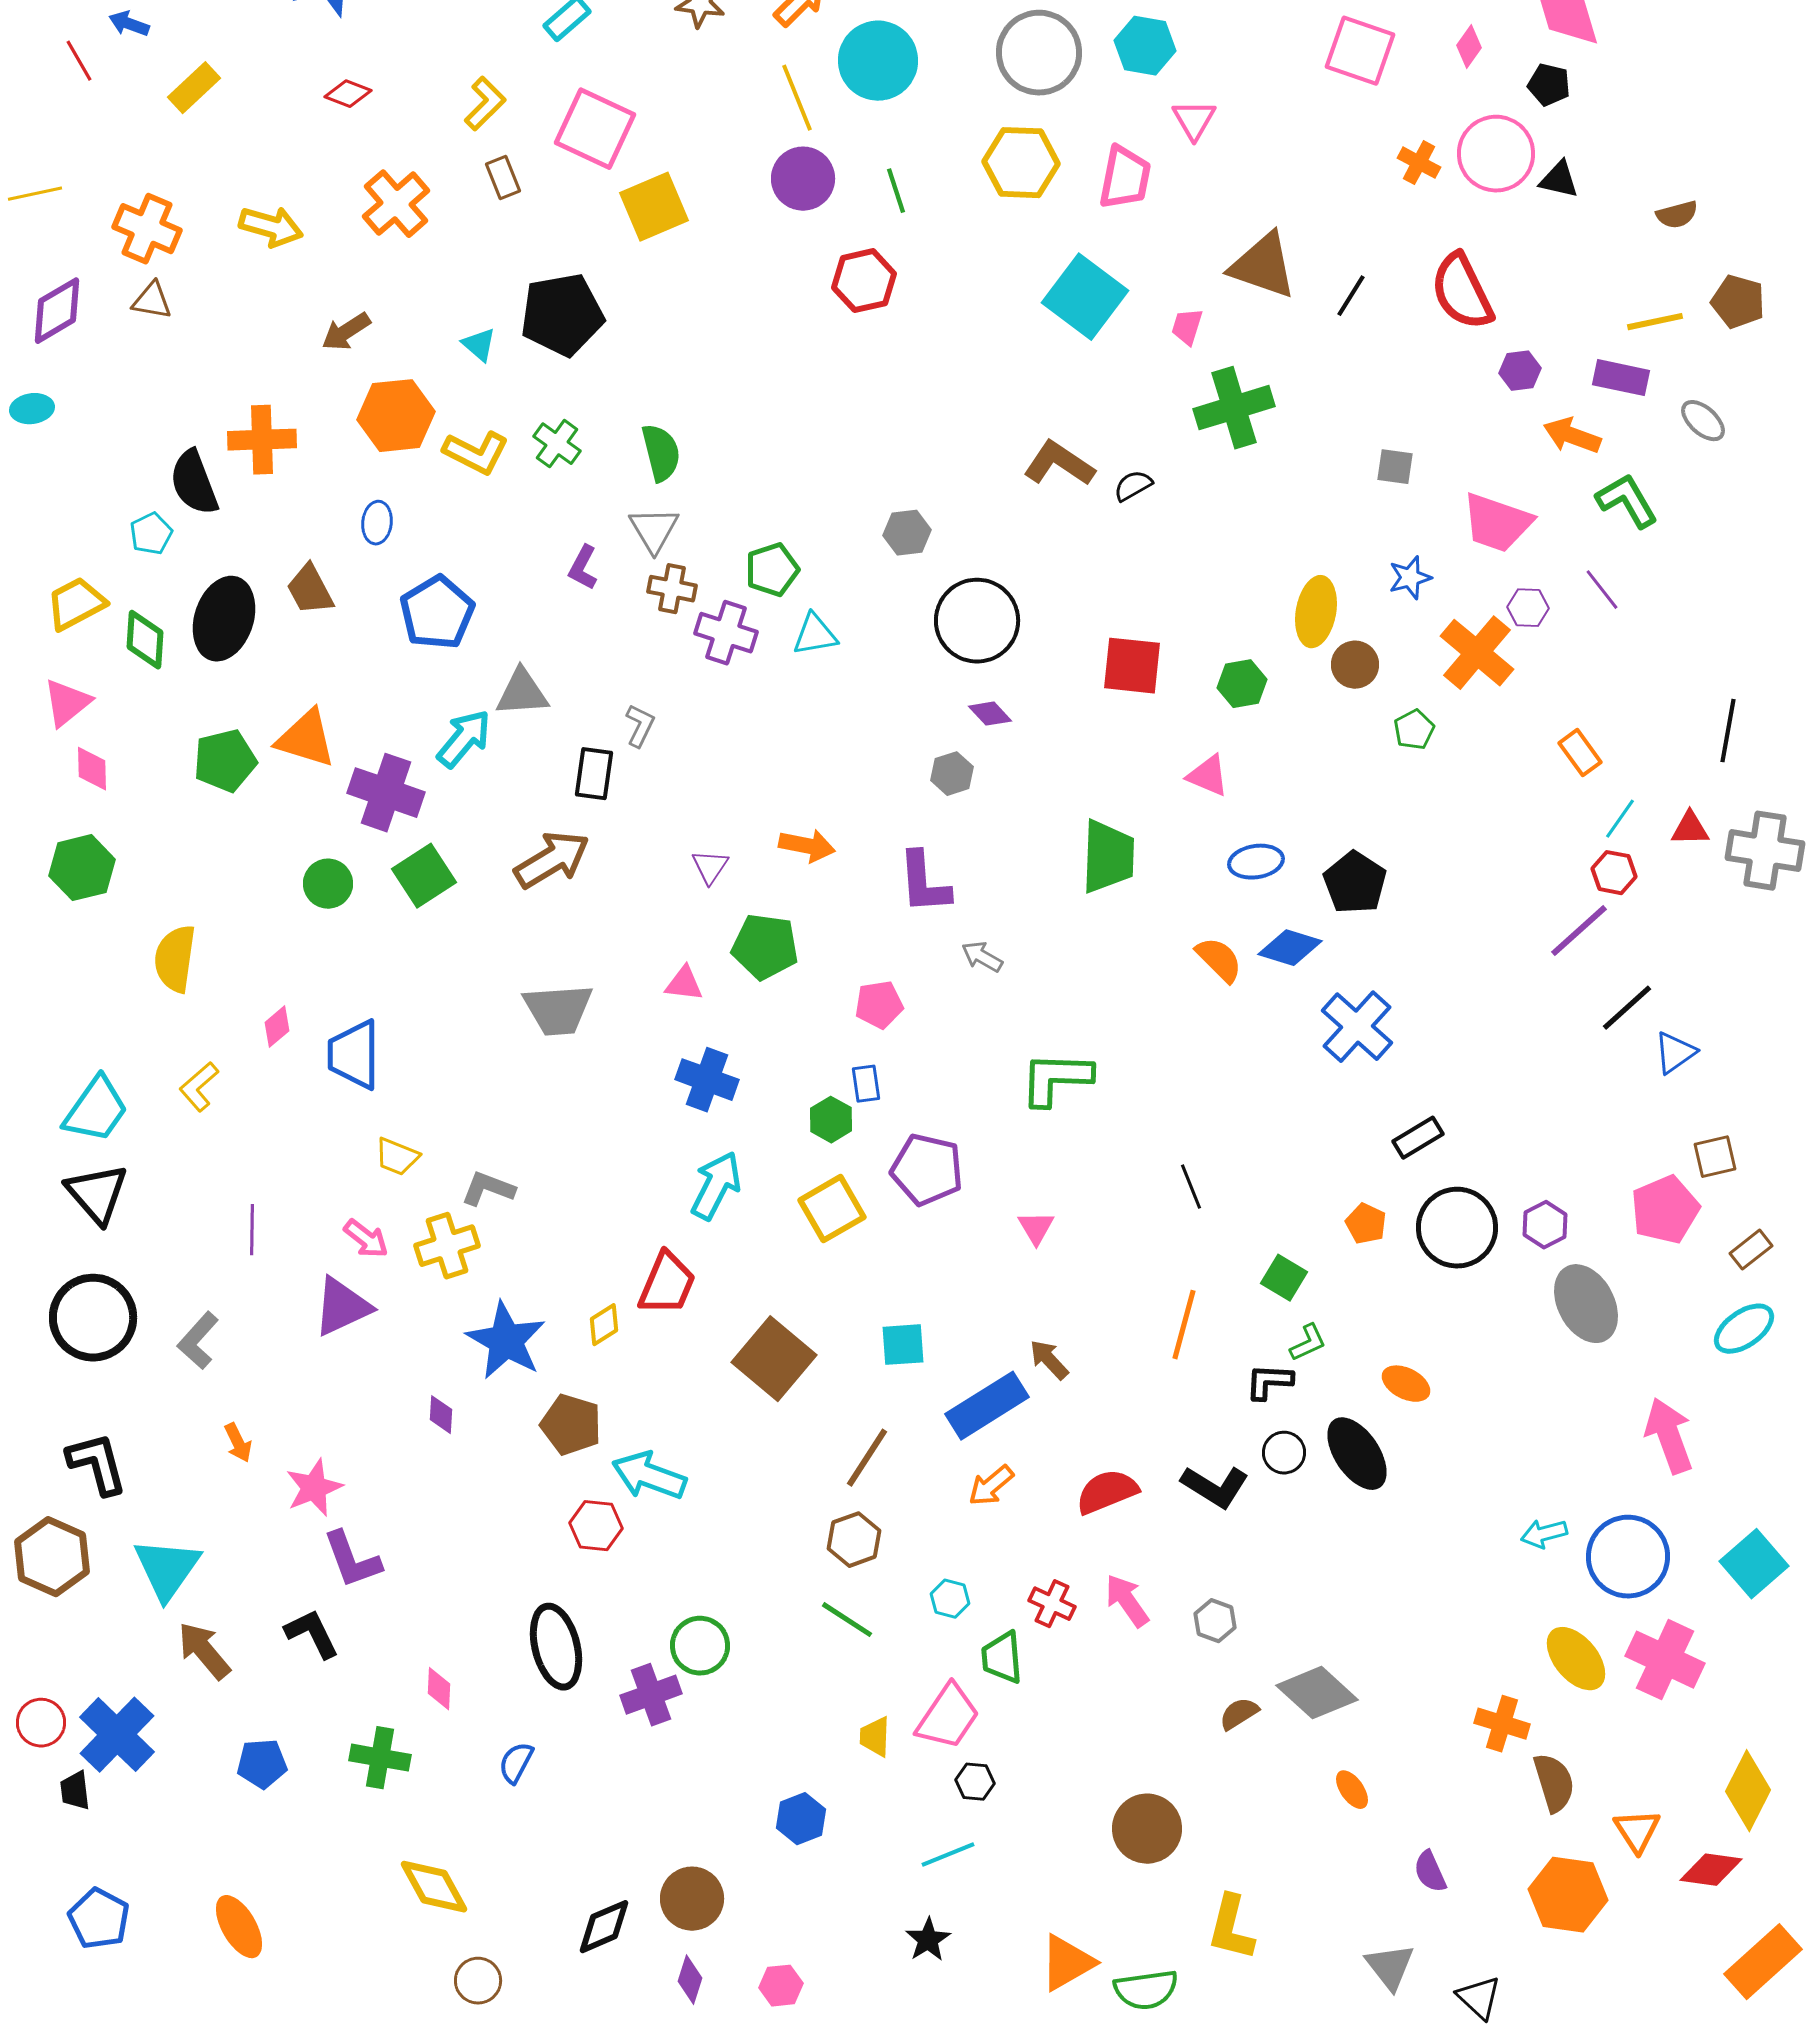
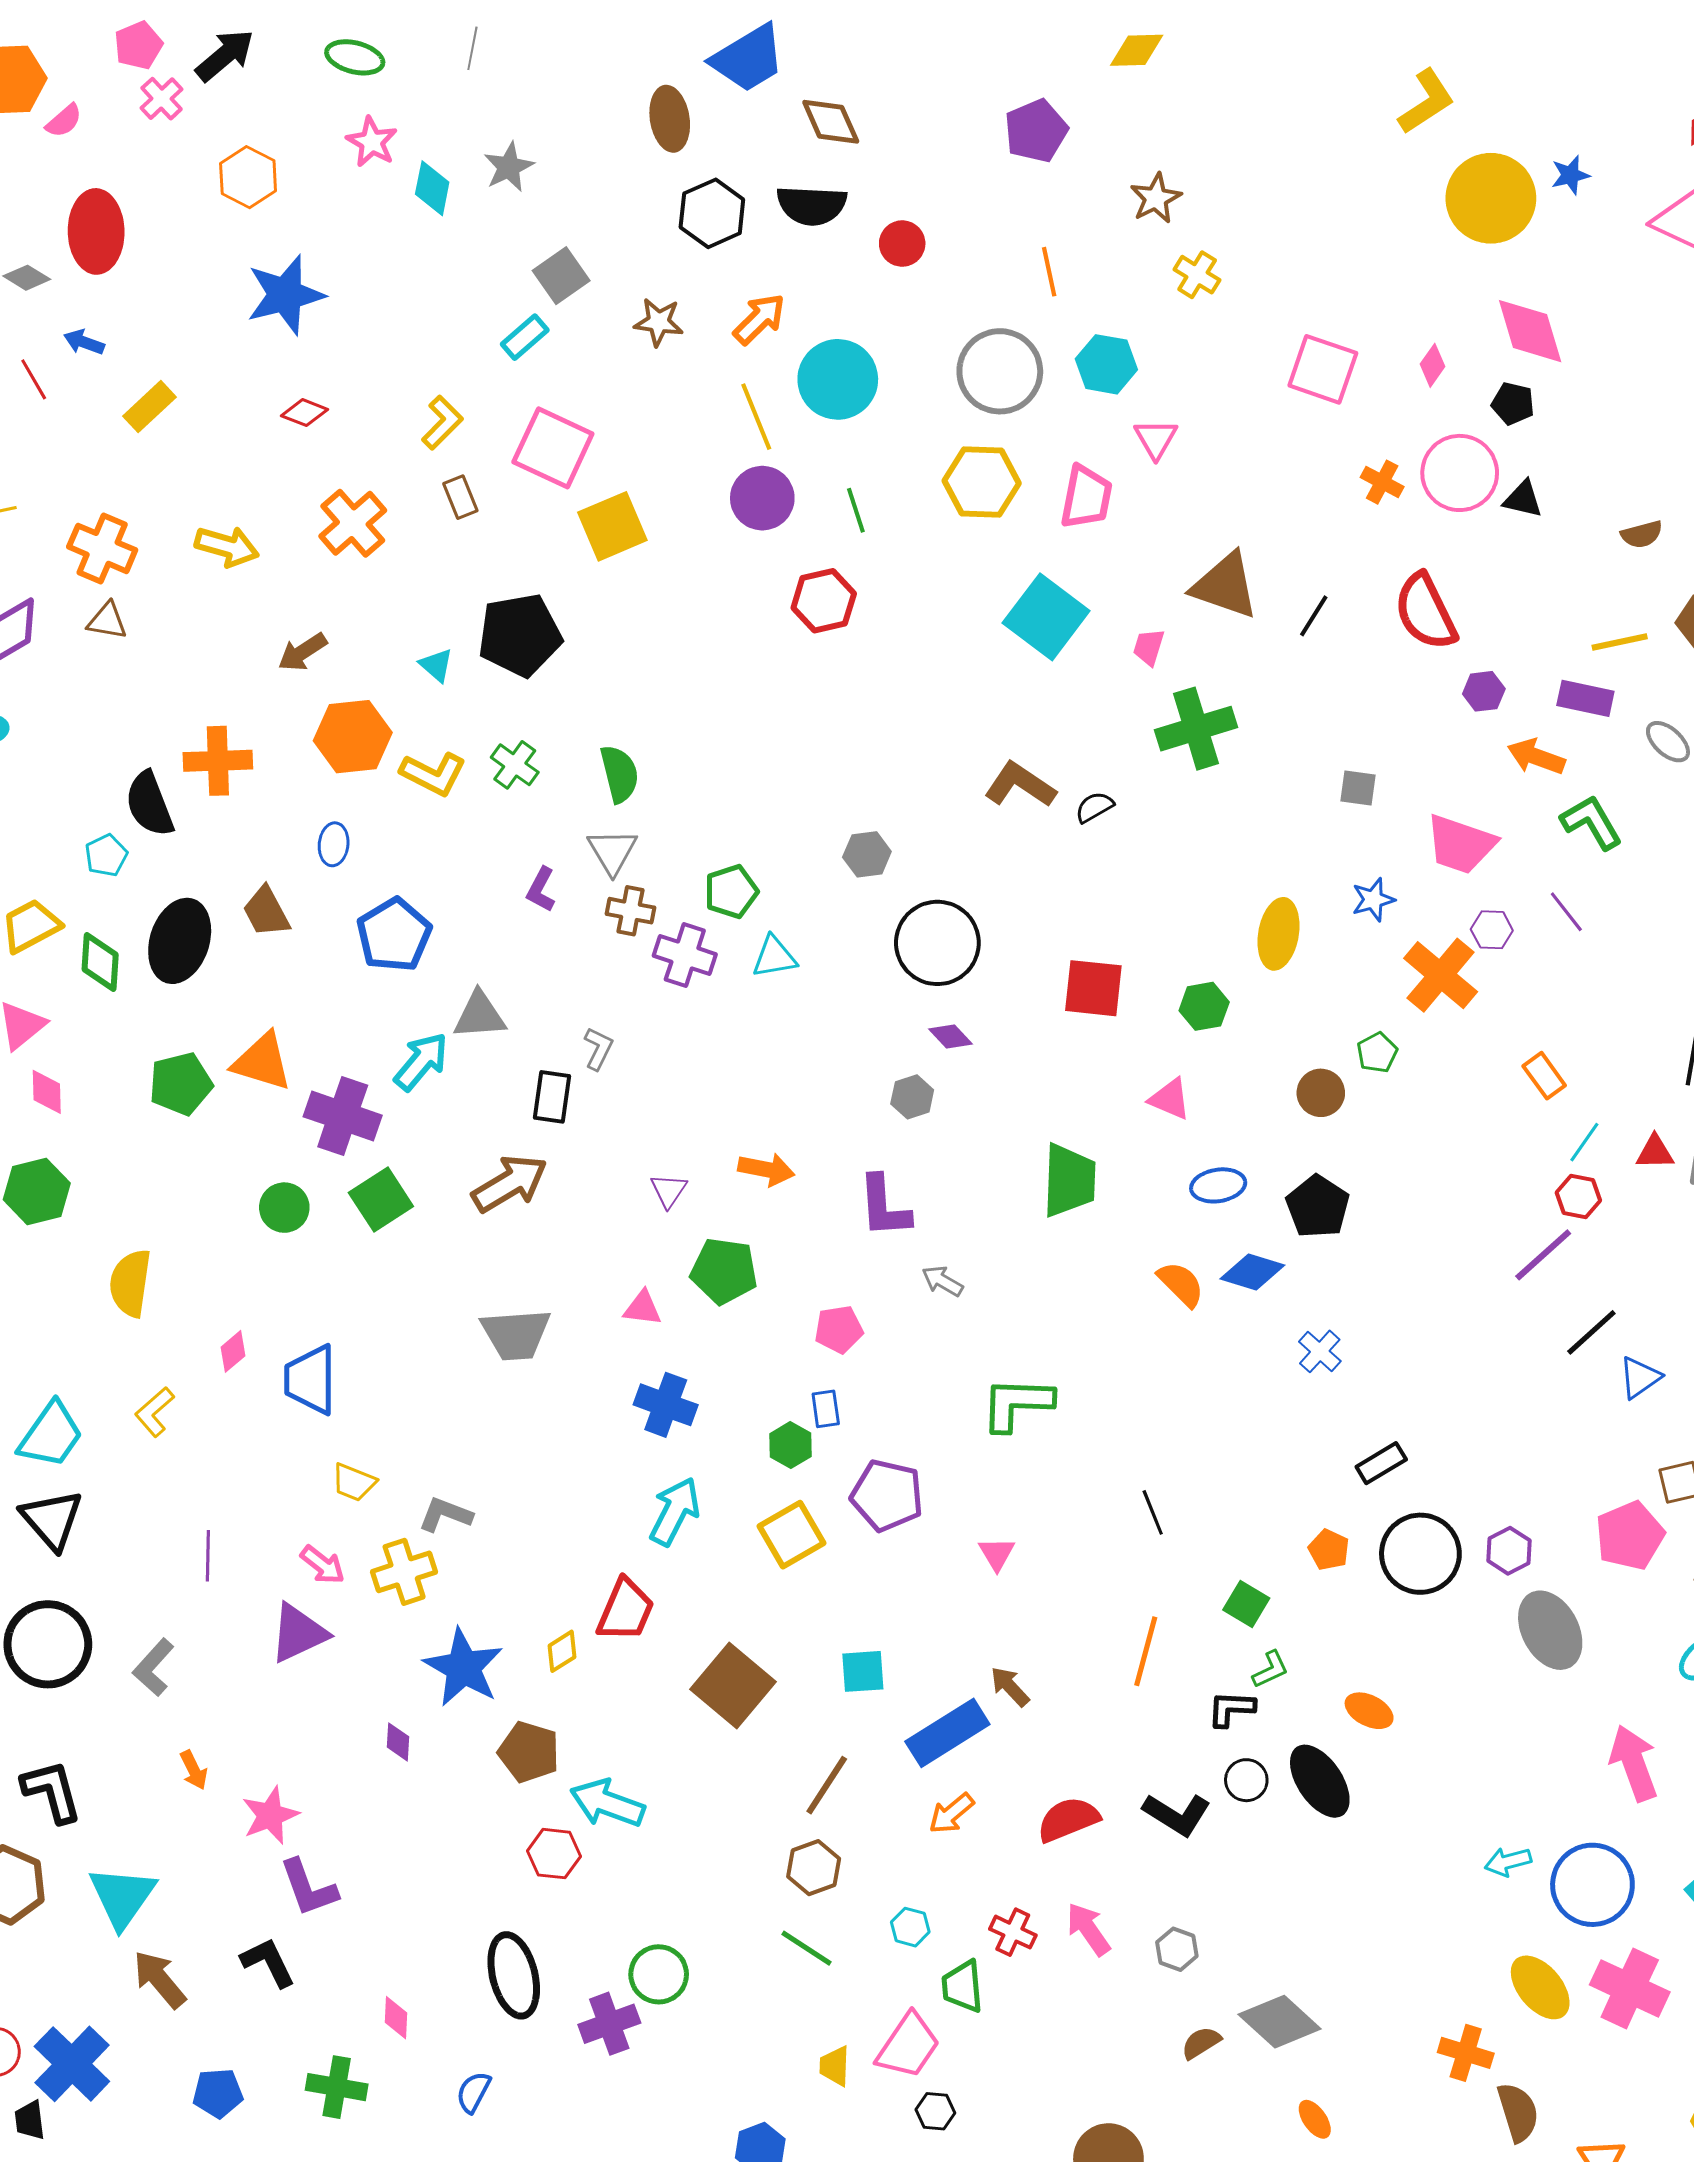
brown circle: (1355, 665) -> (1321, 1093), moved
blue cross: (1357, 1027) -> (1320, 1351), size x0.6

